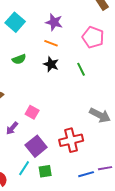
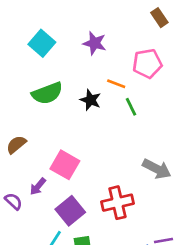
pink pentagon: (93, 37) -> (147, 64), turned -30
orange line: (51, 43) -> (116, 84), moved
green semicircle: (19, 59) -> (47, 93), size x1.6
pink square: (32, 112) -> (65, 165), size x1.5

